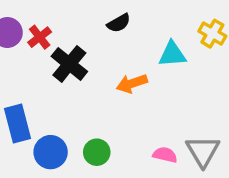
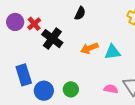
black semicircle: (119, 23) -> (80, 13), turned -32
cyan triangle: (172, 54) -> (112, 52), moved

